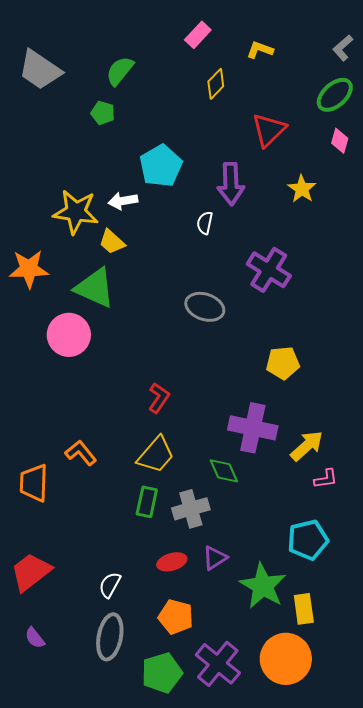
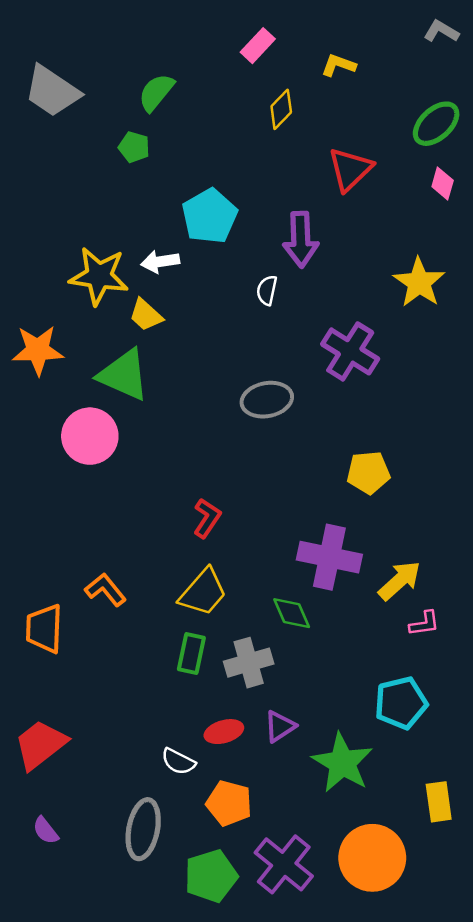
gray L-shape: (343, 48) -> (441, 31), moved, turned 72
yellow star: (302, 189) -> (419, 282), moved, size x1.4
gray ellipse: (205, 307) -> (267, 400), turned -30
white semicircle: (110, 585) -> (178, 761), moved, turned -92
yellow rectangle: (304, 609) -> (439, 802), moved

